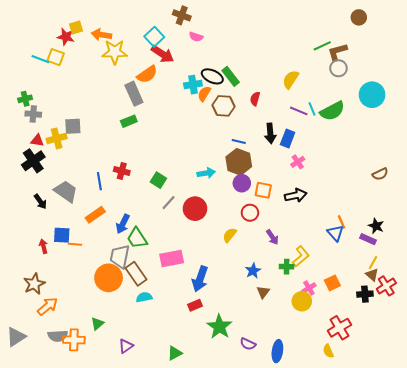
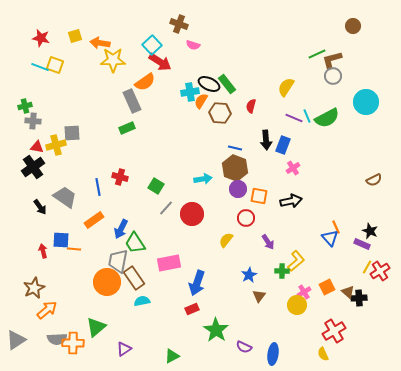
red star: (66, 37) -> (41, 38), moved
brown triangle: (372, 275) -> (348, 292), moved
red cross: (386, 286) -> (380, 271), moved
green triangle: (97, 324) -> (96, 327), size x1.5

